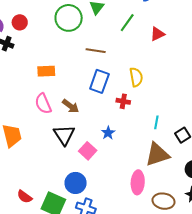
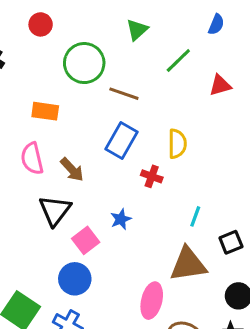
green circle: (69, 18) -> (84, 63), moved
red circle: (20, 22) -> (41, 24), moved
blue circle: (76, 183) -> (75, 279), moved

